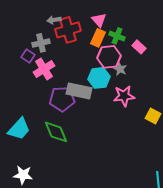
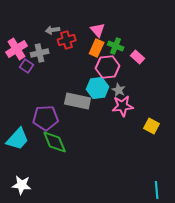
red cross: (68, 30) -> (67, 40), size x0.7
pink cross: (44, 69) -> (17, 49), moved
gray star: (120, 69) -> (119, 90), moved
purple pentagon: (62, 99) -> (46, 118), moved

